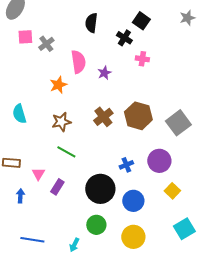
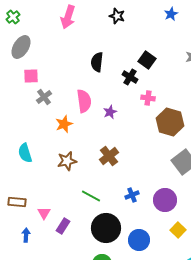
gray cross: (46, 44) -> (44, 97), moved
brown hexagon: (138, 116) -> (170, 122), moved
green line: (66, 152) -> (91, 196), moved
blue cross: (126, 165) -> (132, 195), moved

